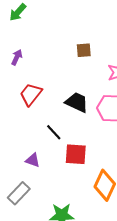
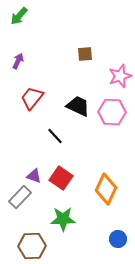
red square: (76, 154) -> (61, 178), moved, turned 30
purple triangle: (33, 160) -> (34, 176), moved

